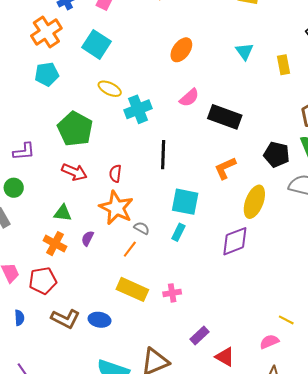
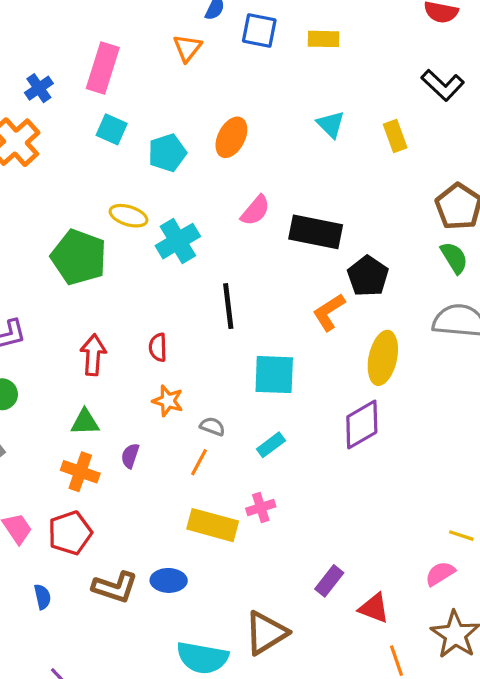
cyan square: (96, 44) -> (112, 129), moved, size x0.7
cyan pentagon: (47, 74) -> (167, 153), moved
green pentagon: (75, 129) -> (79, 257), moved
black pentagon: (277, 155) -> (368, 276), moved, turned 30
red arrow: (74, 172) -> (93, 355), turned -100
orange star: (116, 208) -> (168, 401), size x0.6
cyan rectangle: (178, 232) -> (271, 445), moved, turned 36
pink cross: (172, 293) -> (261, 508), moved

